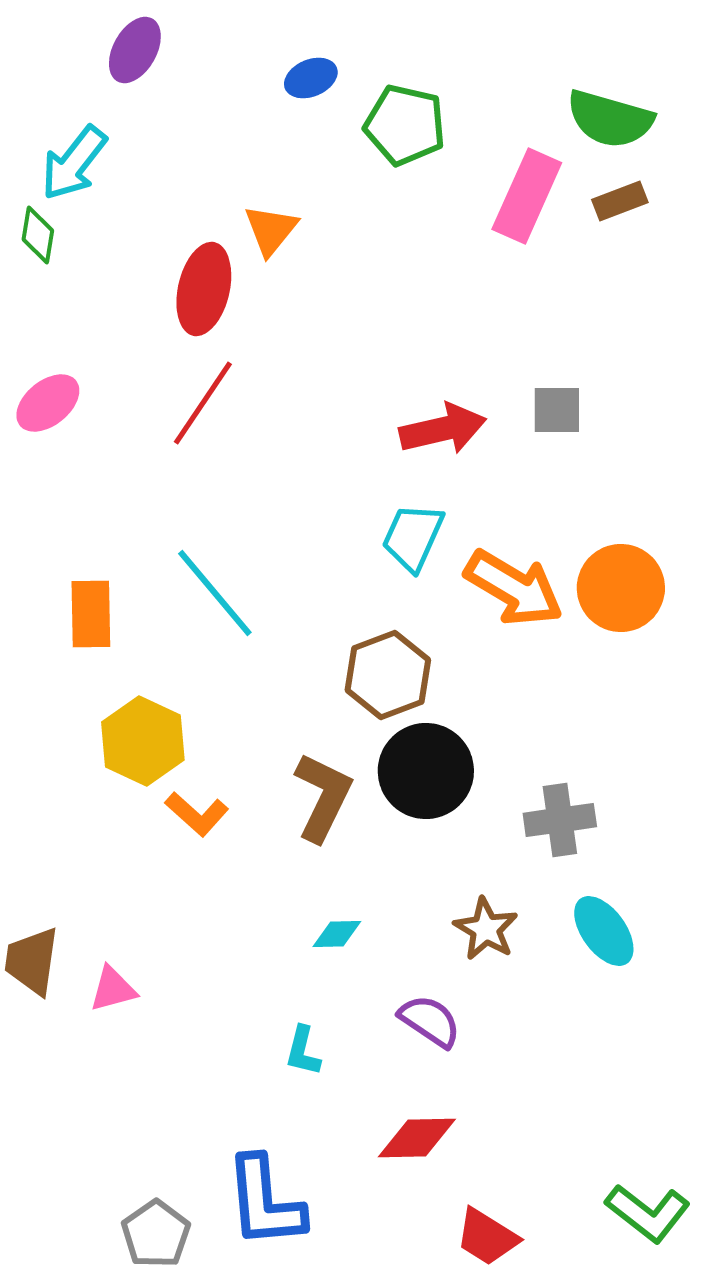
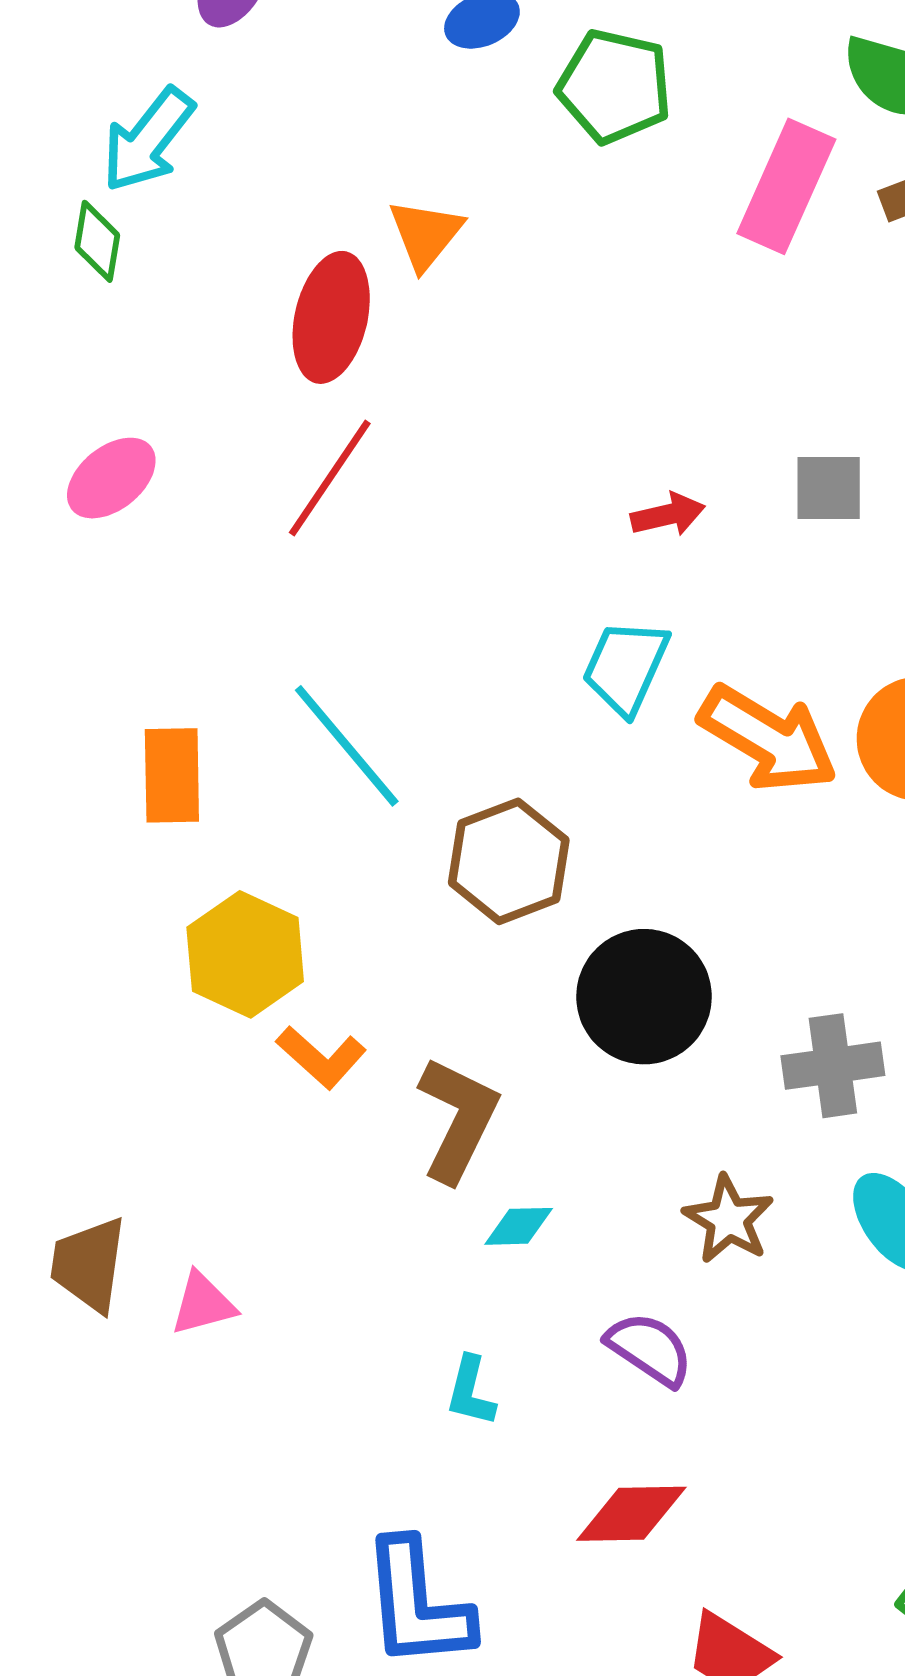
red arrow: (443, 429) -> (668, 515), size x0.6
brown hexagon: (388, 675) -> (509, 861), moved
brown L-shape: (323, 797) -> (458, 1119), moved

